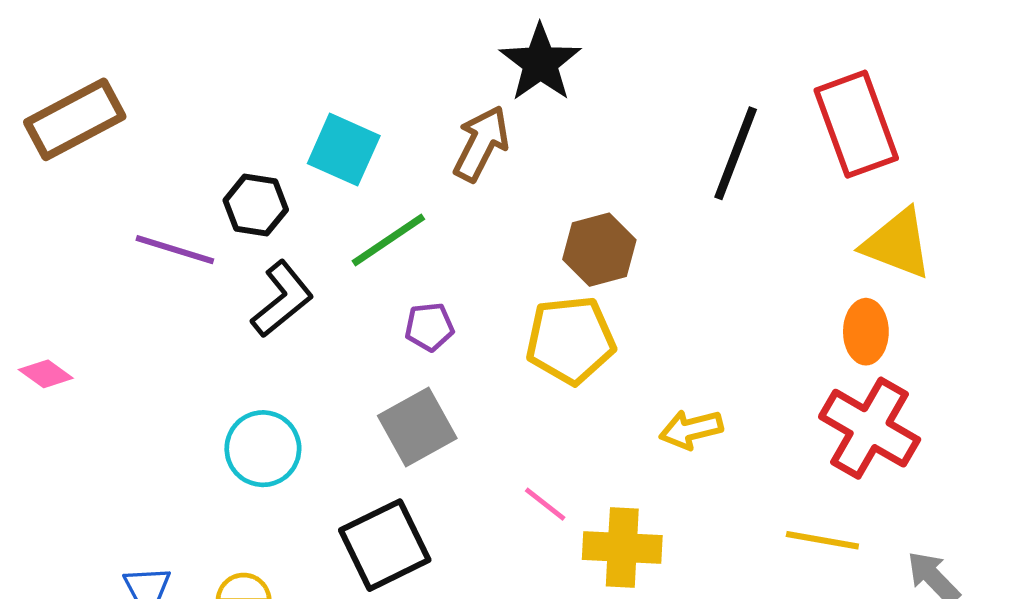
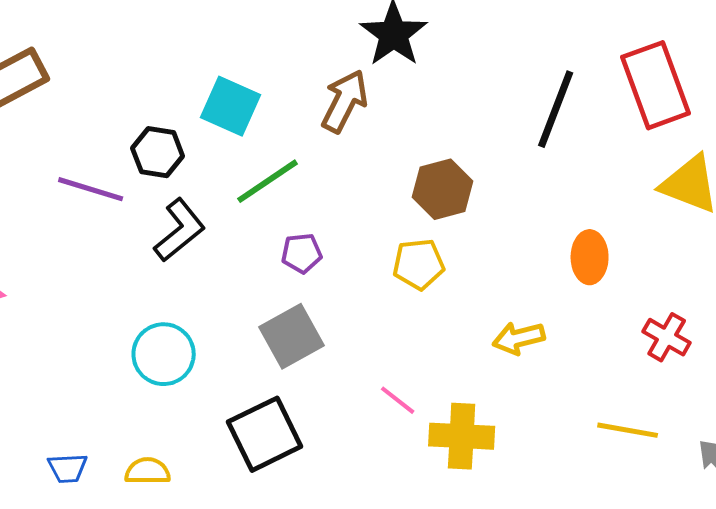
orange ellipse: (866, 332) -> (590, 257), moved
yellow pentagon: (570, 340) -> (419, 264), size x0.7
red cross: (870, 428) -> (667, 337), size x0.6

